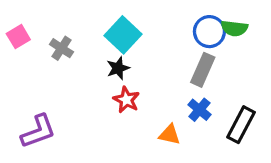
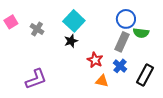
green semicircle: (234, 28) -> (141, 33), moved
red star: (126, 100) -> (95, 60), moved
purple L-shape: (38, 131) -> (36, 79), moved

